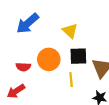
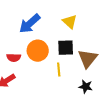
blue arrow: (28, 23) -> (30, 24), moved
yellow triangle: (70, 31) -> (70, 22), moved

